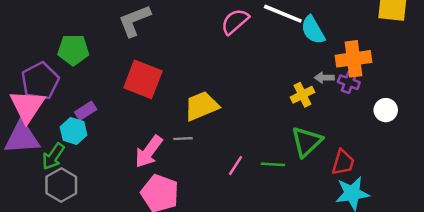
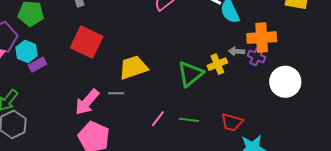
white circle: (386, 110) -> (285, 82), size x1.6
cyan hexagon: (74, 131) -> (27, 51), moved
green triangle: (307, 142) -> (190, 74), moved
red trapezoid: (343, 162) -> (232, 122), moved, turned 85

